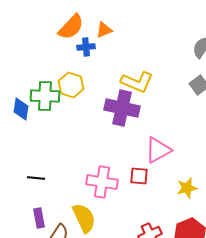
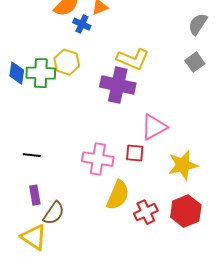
blue cross: (86, 47) -> (82, 24), turned 30
blue diamond: (21, 109) -> (17, 73), moved
yellow star: (187, 188) -> (183, 165), size x1.4
yellow semicircle: (84, 218) -> (118, 195), moved, turned 48

